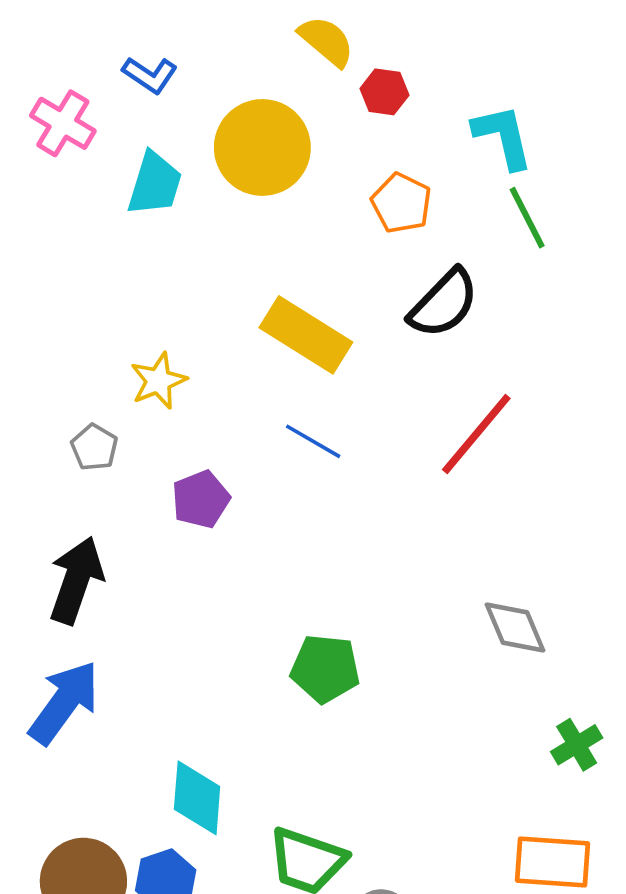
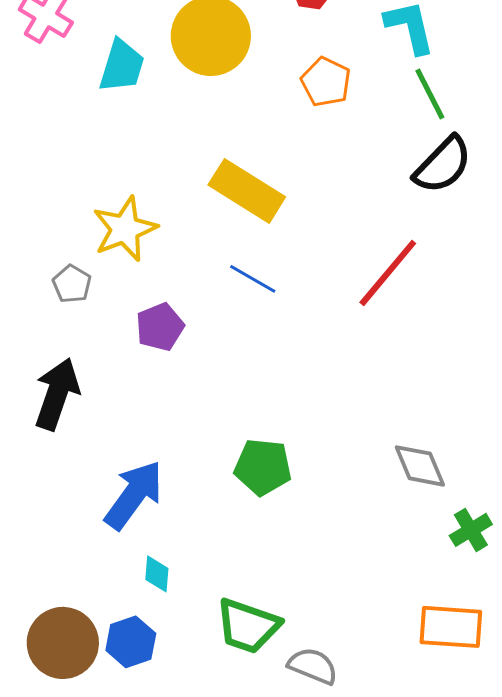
black semicircle: (444, 303) -> (443, 165), moved
yellow star: (158, 381) -> (125, 229), size x1.4
gray diamond: (515, 627) -> (420, 466), moved
blue arrow: (64, 702) -> (134, 495), moved
cyan diamond: (197, 798) -> (157, 574), size x0.6

